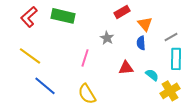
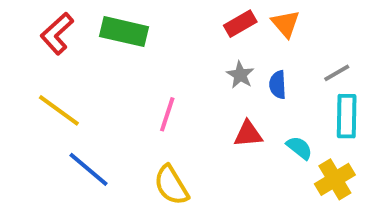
orange triangle: (145, 24) -> (286, 24), moved
gray star: (107, 38) -> (240, 75), moved

